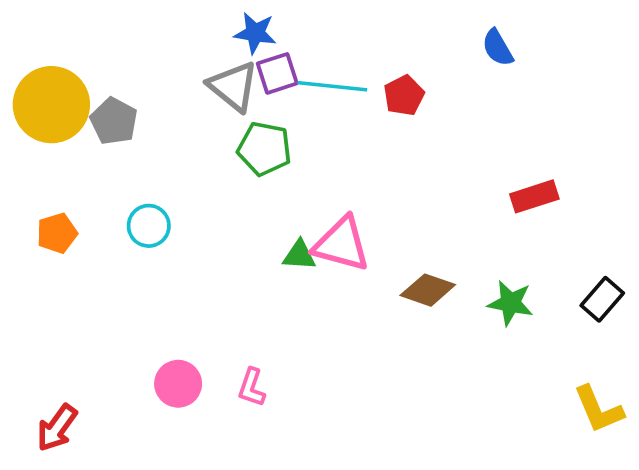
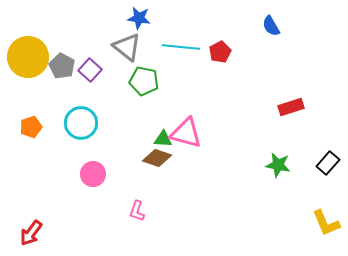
purple square: (277, 73) -> (90, 70), moved, turned -30
cyan circle: (149, 226) -> (81, 123), size x1.4
brown diamond: (428, 290) -> (157, 158), moved
pink circle: (178, 384) -> (93, 174), moved

